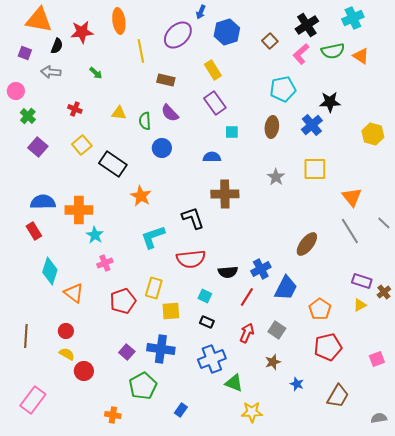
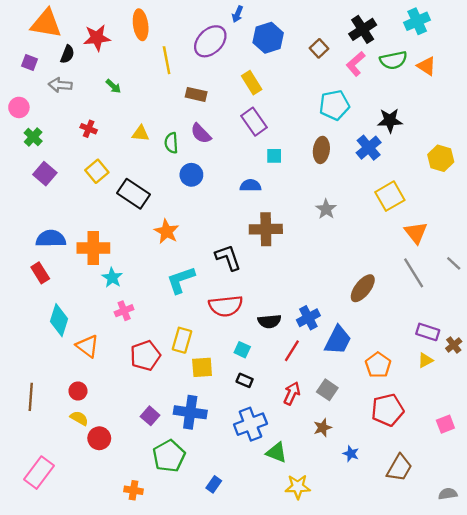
yellow square: (315, 169) -> (390, 196), moved, turned -30

